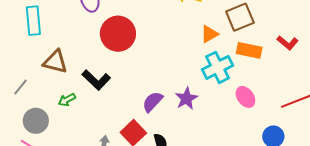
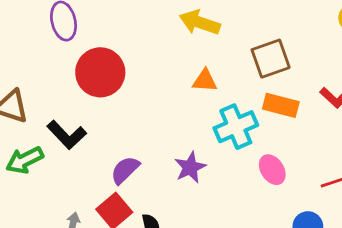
orange triangle: (209, 34) -> (205, 81), moved, turned 30
green arrow: (67, 100) -> (25, 160), size x1.5
purple semicircle: (153, 102) -> (125, 170), moved

